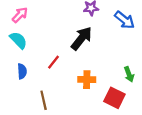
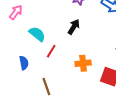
black arrow: (81, 38) -> (74, 27), size x0.7
cyan semicircle: (18, 40) -> (37, 34), moved

